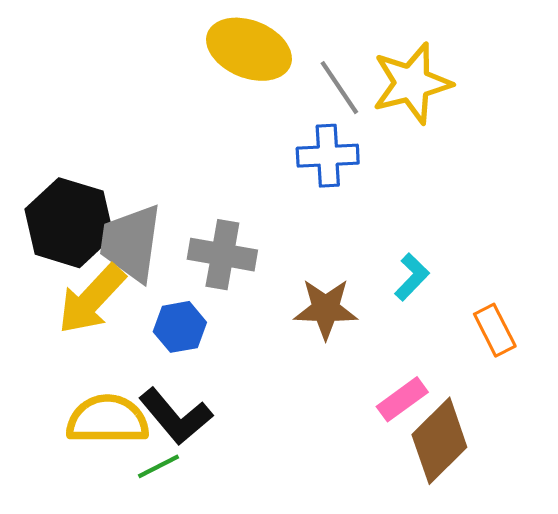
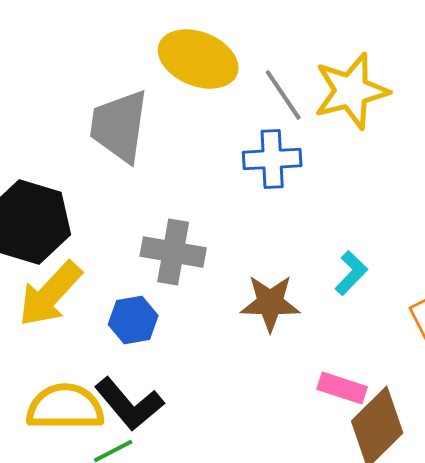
gray trapezoid: (131, 243) -> (119, 126), moved
pink rectangle: (402, 399) -> (342, 388), turned 54

